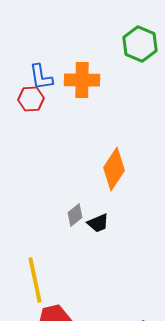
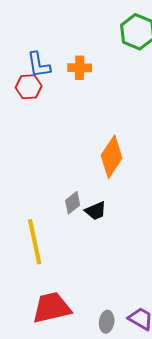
orange cross: (82, 80) -> (80, 68), size x0.7
yellow line: (35, 280) -> (35, 242), moved

